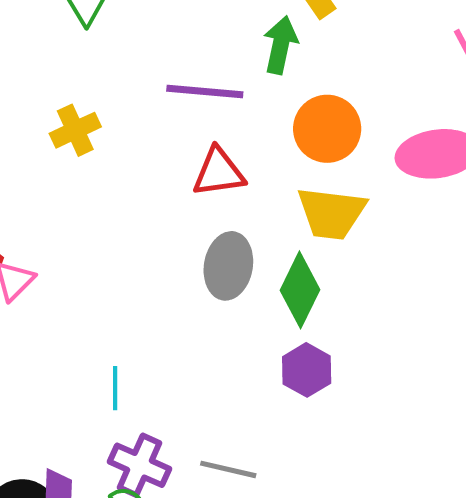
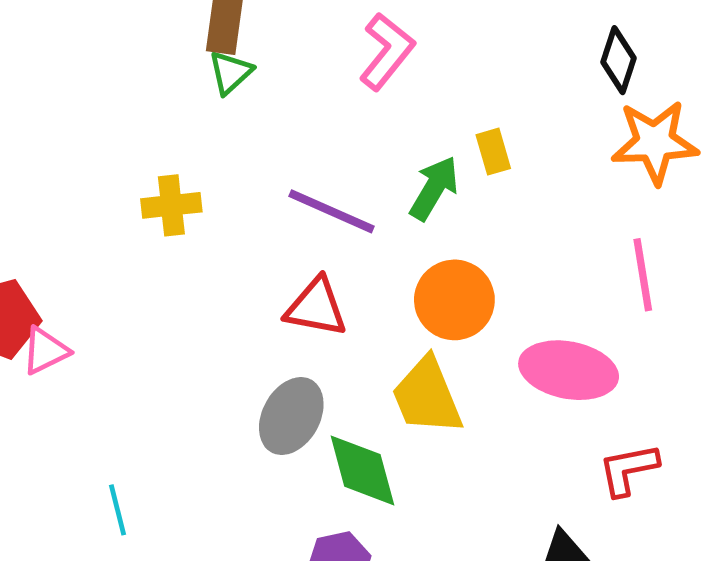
yellow trapezoid: (331, 213) -> (427, 396), turned 42
green diamond: (300, 290) -> (362, 470), turned -60
cyan line: (115, 388) -> (118, 510), turned -33

